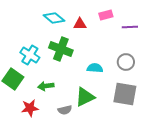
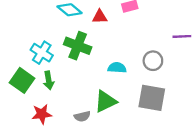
purple line: (130, 27) -> (182, 36), moved
green arrow: (46, 86) -> (49, 80), moved, turned -91

